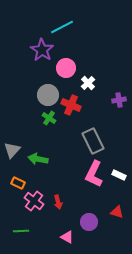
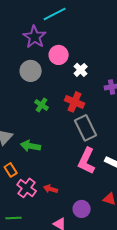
gray circle: (48, 95) -> (31, 71), moved
red cross: (71, 105) -> (75, 102), moved
orange rectangle: (18, 183) -> (11, 170), turned 32
red arrow: (58, 202) -> (51, 189), turned 120

